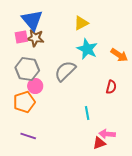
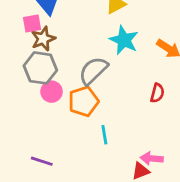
brown star: (35, 38) -> (43, 39), moved, turned -30
orange pentagon: (24, 102) -> (84, 101), moved
cyan line: (87, 113) -> (104, 135), moved

